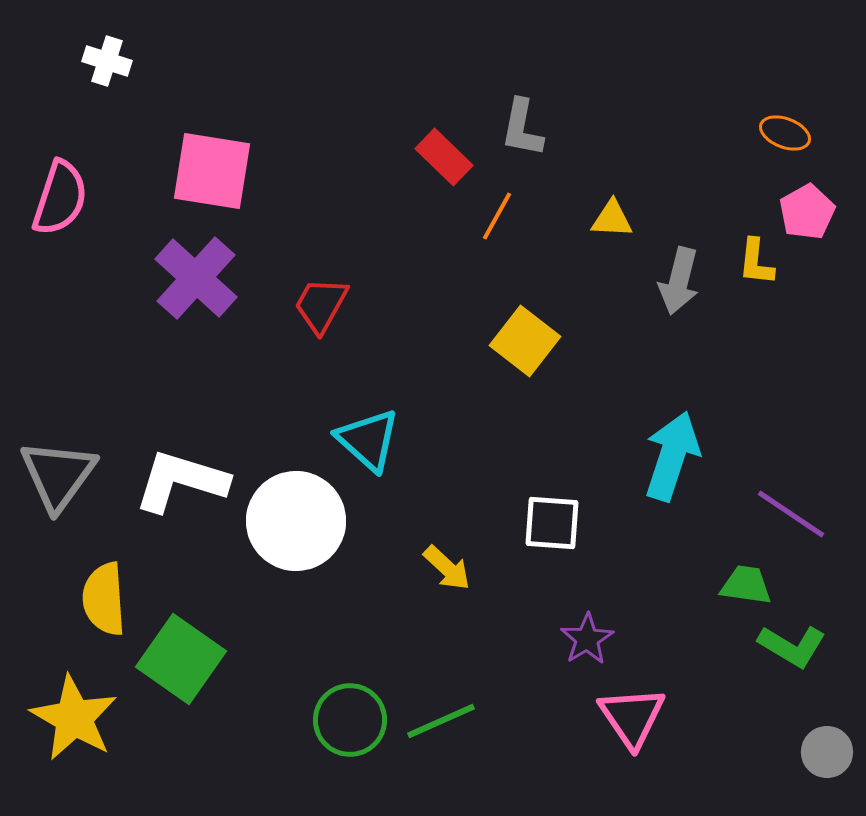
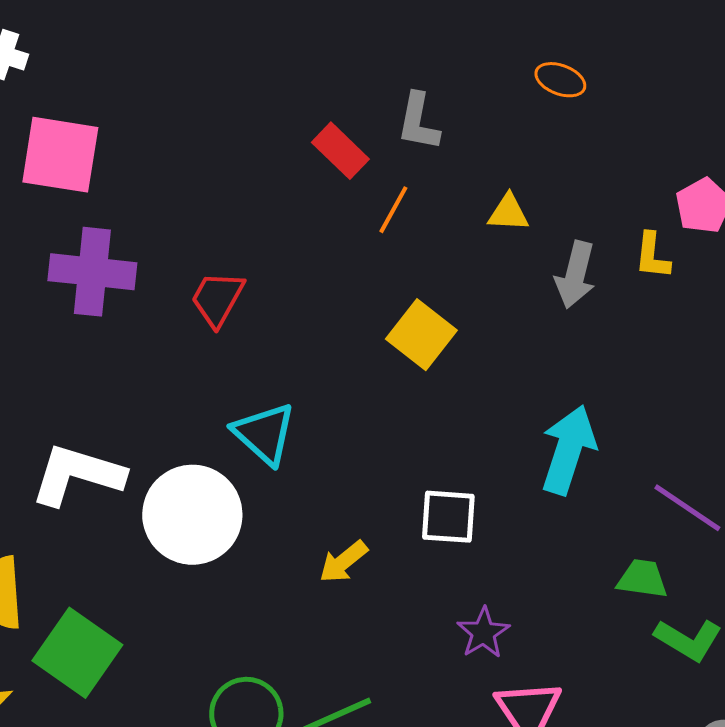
orange ellipse: (785, 133) -> (560, 80), moved
pink square: (212, 171) -> (60, 155), moved
purple cross: (196, 278) -> (92, 272), turned -36
yellow arrow: (447, 568) -> (343, 562), turned 98

